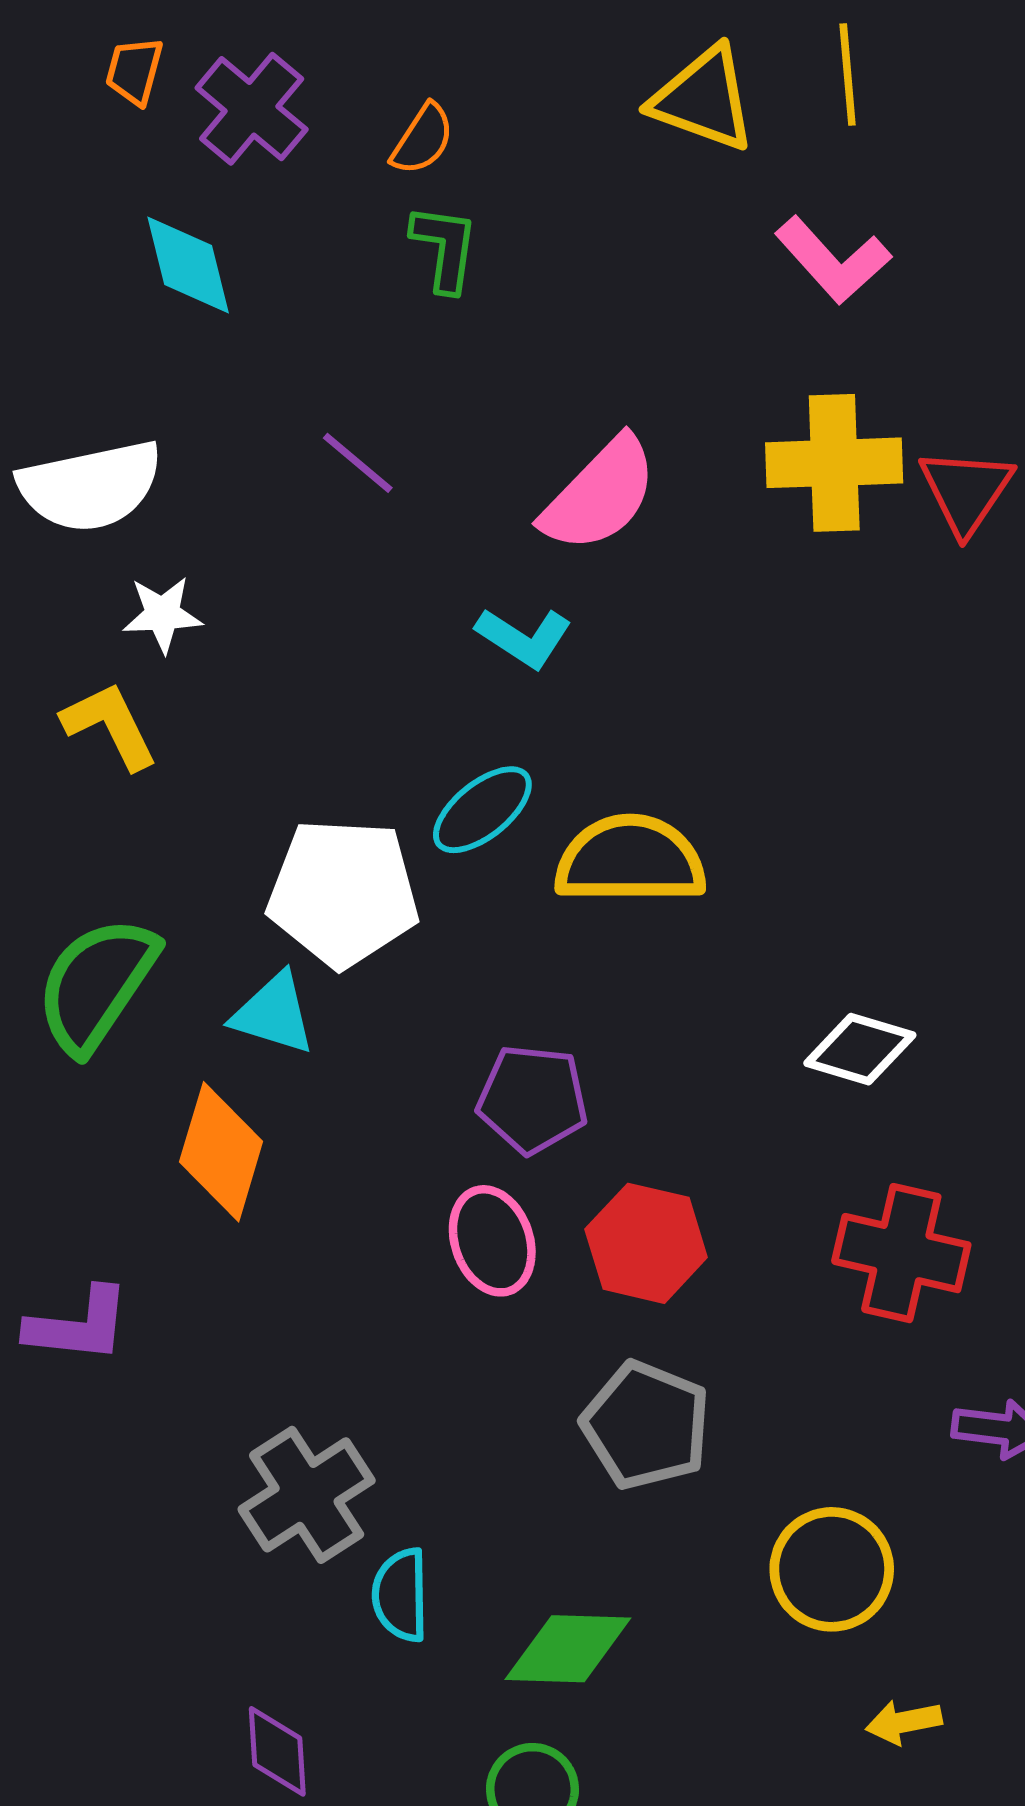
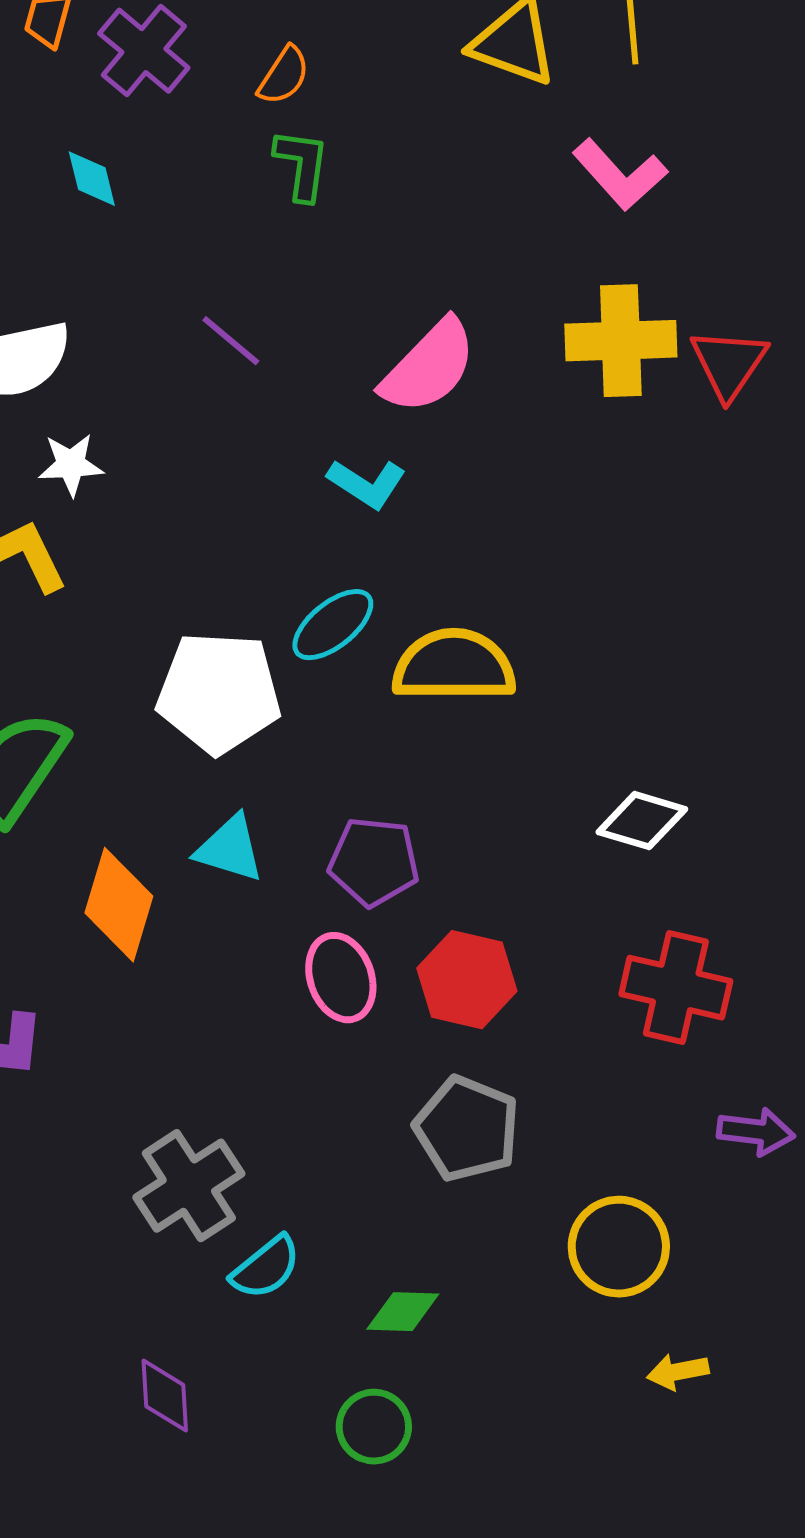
cyan diamond: (188, 265) -> (92, 179), size x0.7
cyan triangle: (274, 1014) -> (230, 849), moved
cyan semicircle: (401, 1595) -> (266, 1268), turned -128
green diamond: (568, 1649) -> (403, 1312), size x0.7

